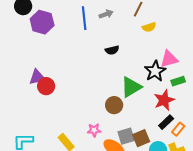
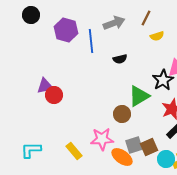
gray arrow: (106, 14) -> (114, 23), size x1.5
blue line: (84, 18) -> (91, 41), moved
purple hexagon: (42, 22) -> (66, 30), moved
pink star: (94, 130) -> (102, 139), size x1.6

